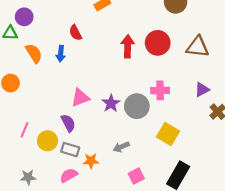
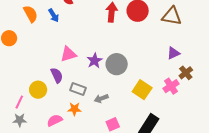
blue arrow: (61, 54) -> (54, 15), turned -40
pink cross: (160, 90) -> (171, 86), moved, turned -35
pink line: (24, 130) -> (19, 102), moved
gray rectangle: (70, 150) -> (78, 89), moved

